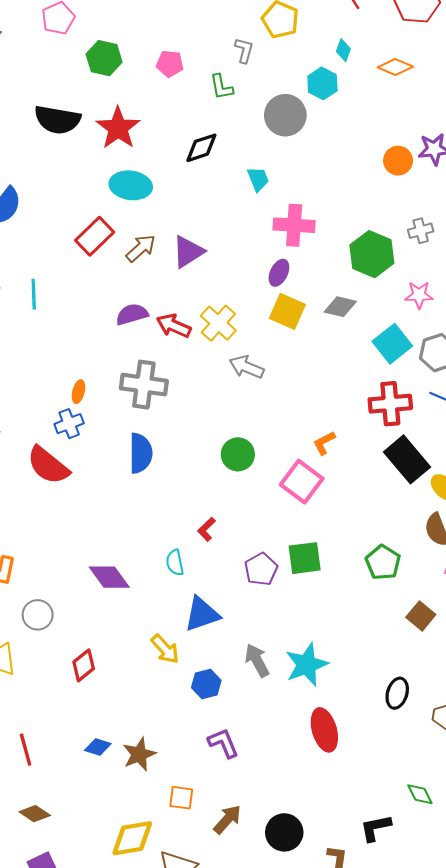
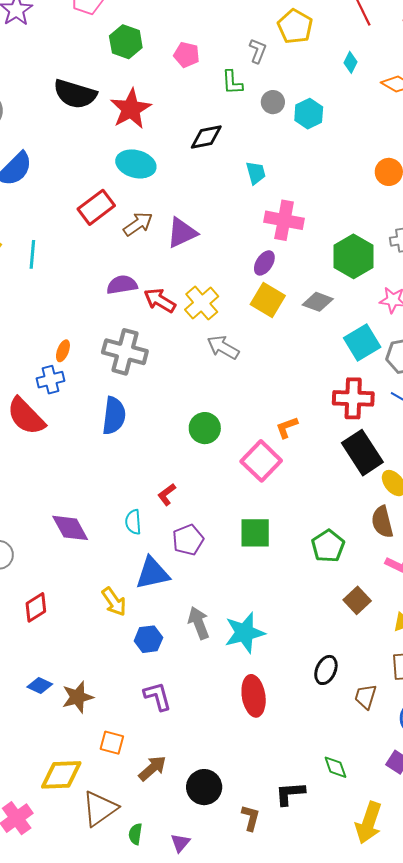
cyan hexagon: (322, 83) -> (309, 114), moved
gray circle: (285, 115) -> (273, 102), moved, size x0.6
purple pentagon: (261, 569) -> (188, 540), moved

